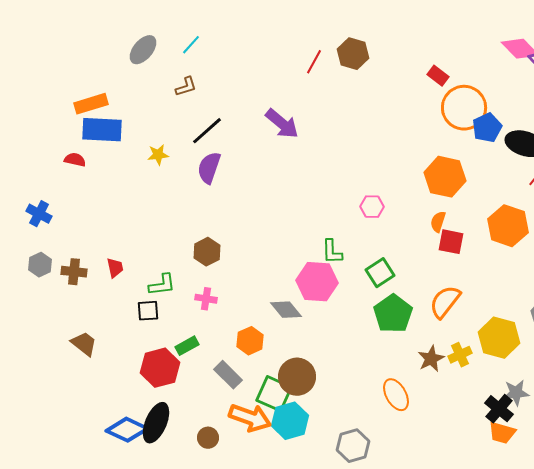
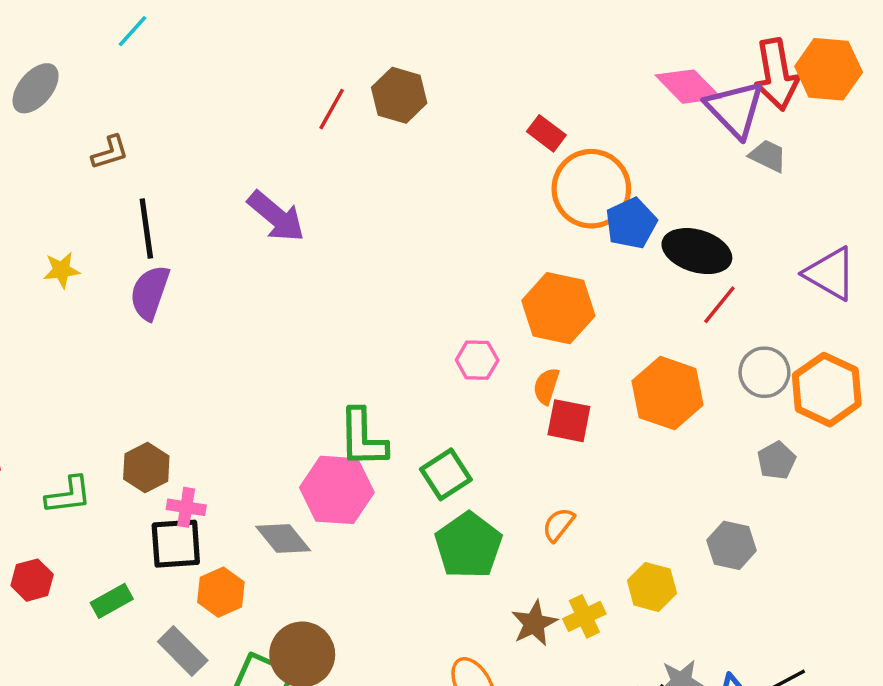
cyan line: (191, 45) -> (132, 31), moved
black line: (207, 131) -> (146, 229), turned -56
pink hexagon: (372, 207) -> (477, 360), moved
brown hexagon: (207, 252) -> (146, 467), moved
green L-shape: (332, 252) -> (363, 438), size x1.4
pink cross: (206, 299) -> (186, 507), moved
orange semicircle: (445, 302) -> (558, 525), size x0.6
black square: (148, 311) -> (176, 544), moved, size x1.4
yellow hexagon: (499, 338) -> (652, 587), size x0.7
red hexagon: (160, 368) -> (32, 580), moved, size x0.6

